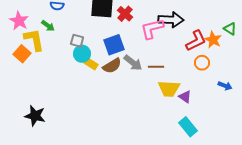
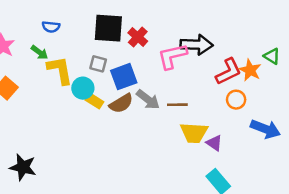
yellow L-shape: (34, 40) -> (60, 70), moved
gray square: (77, 41) -> (98, 64), moved
blue arrow: (225, 86) -> (265, 129), size x1.6

